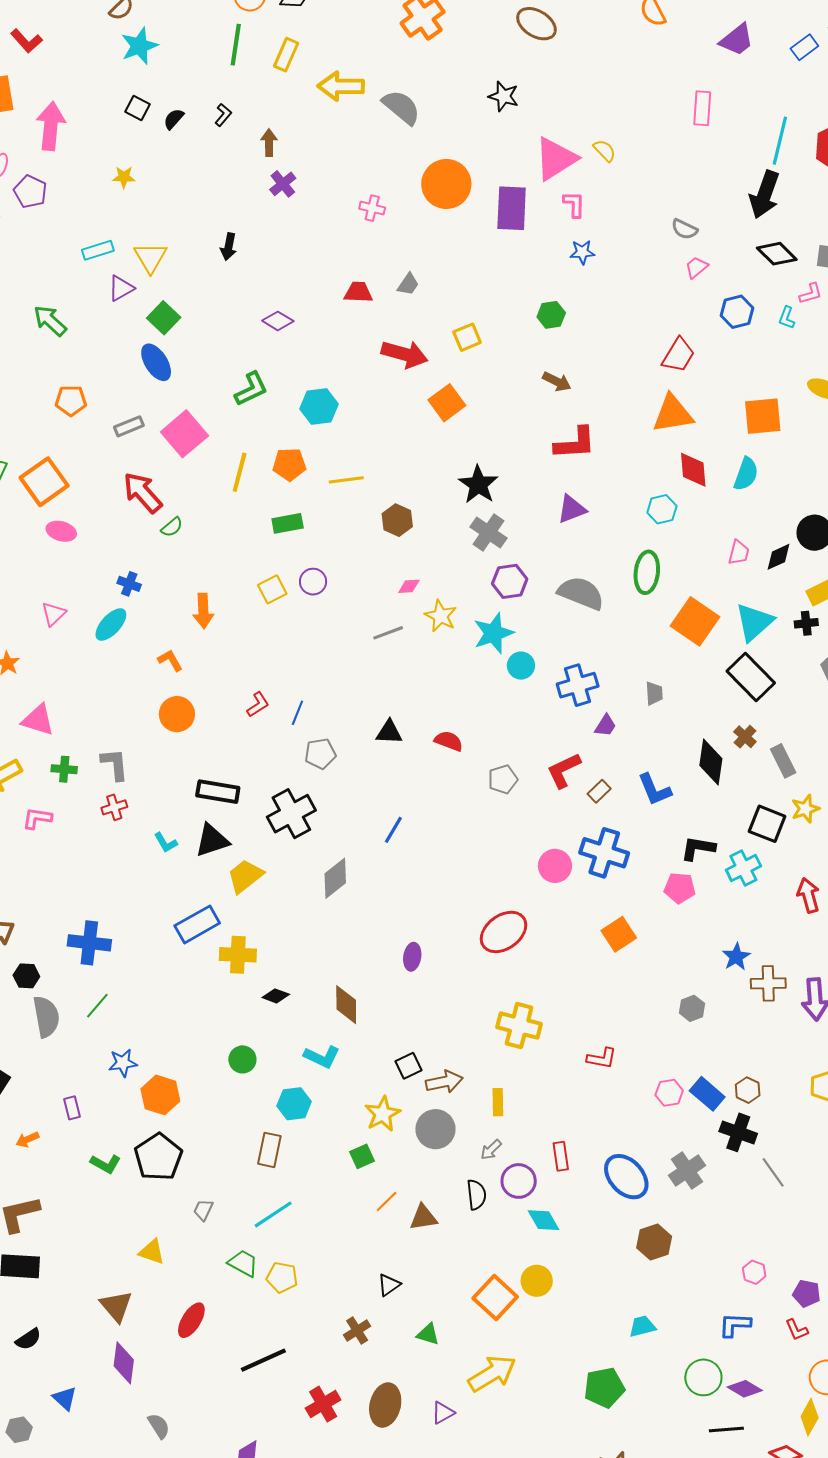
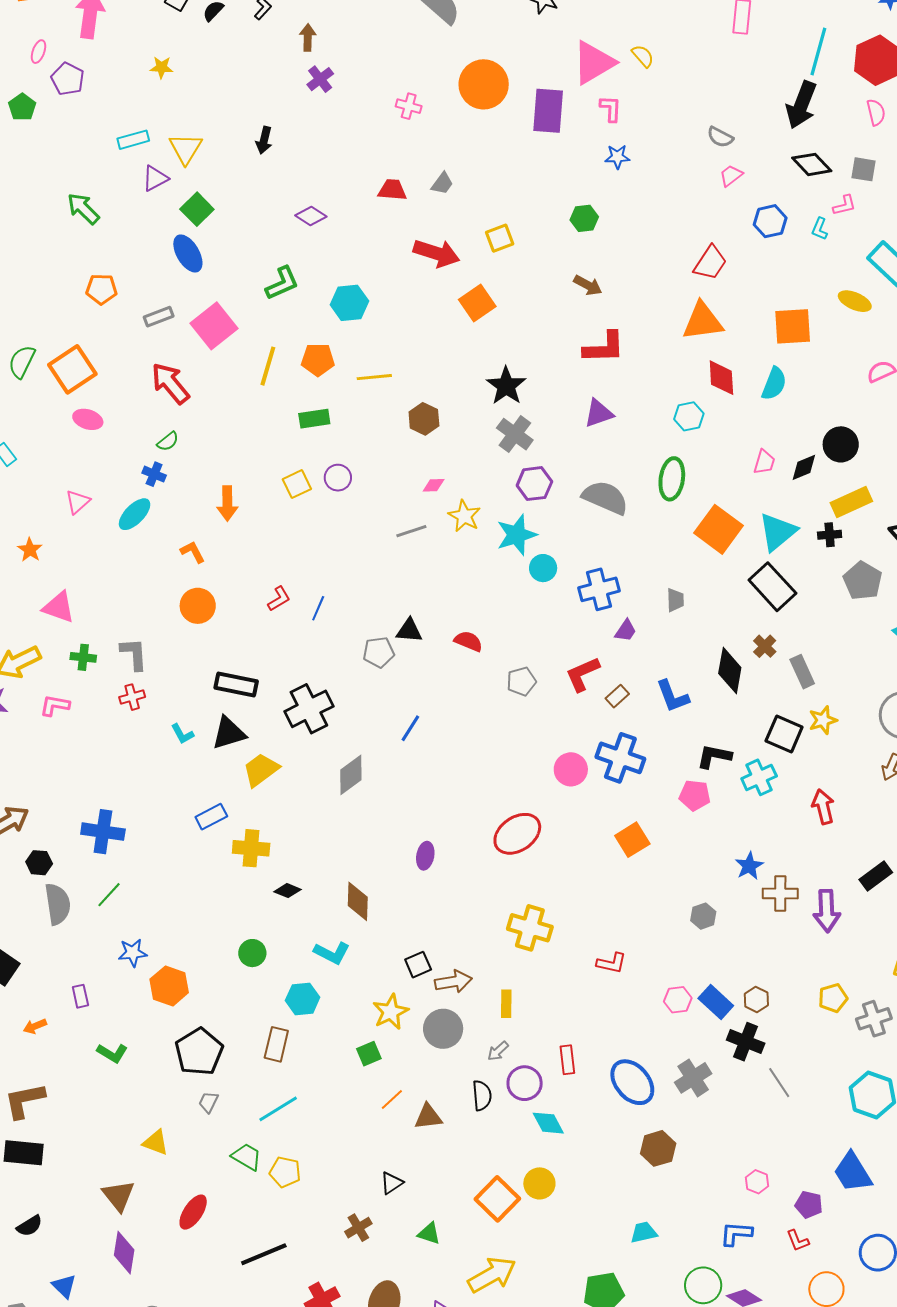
green semicircle: (172, 527) -> (168, 441), moved
gray pentagon: (320, 754) -> (379, 652), moved
blue rectangle: (197, 924) -> (211, 817), size x0.7
black pentagon: (158, 1157) -> (199, 1052), moved

